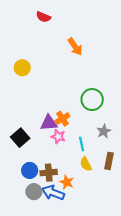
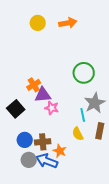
orange arrow: (75, 47) -> (68, 23), turned -66
yellow circle: (22, 68) -> (38, 23), moved
orange cross: (62, 119) -> (34, 85), moved
gray star: (104, 131) -> (95, 103), size x1.5
cyan line: (82, 144) -> (83, 115), moved

